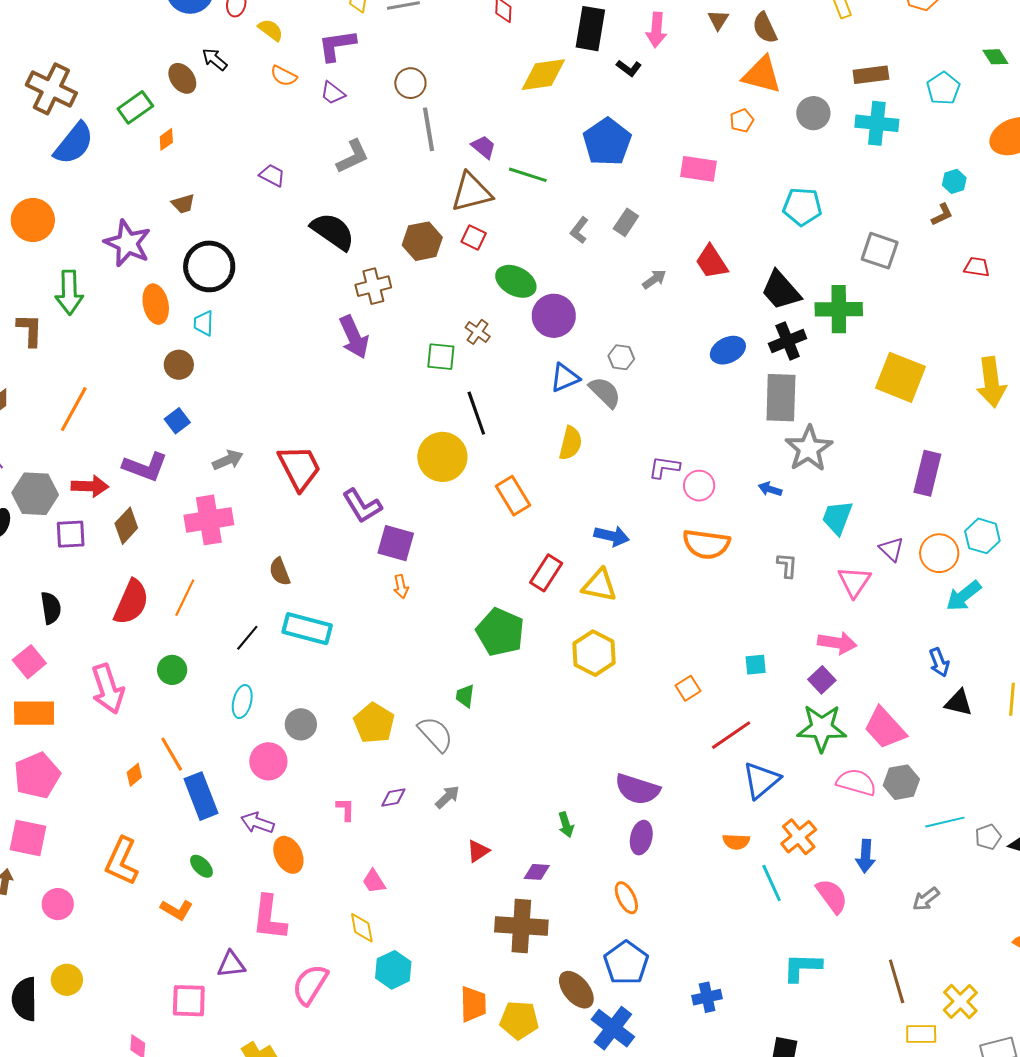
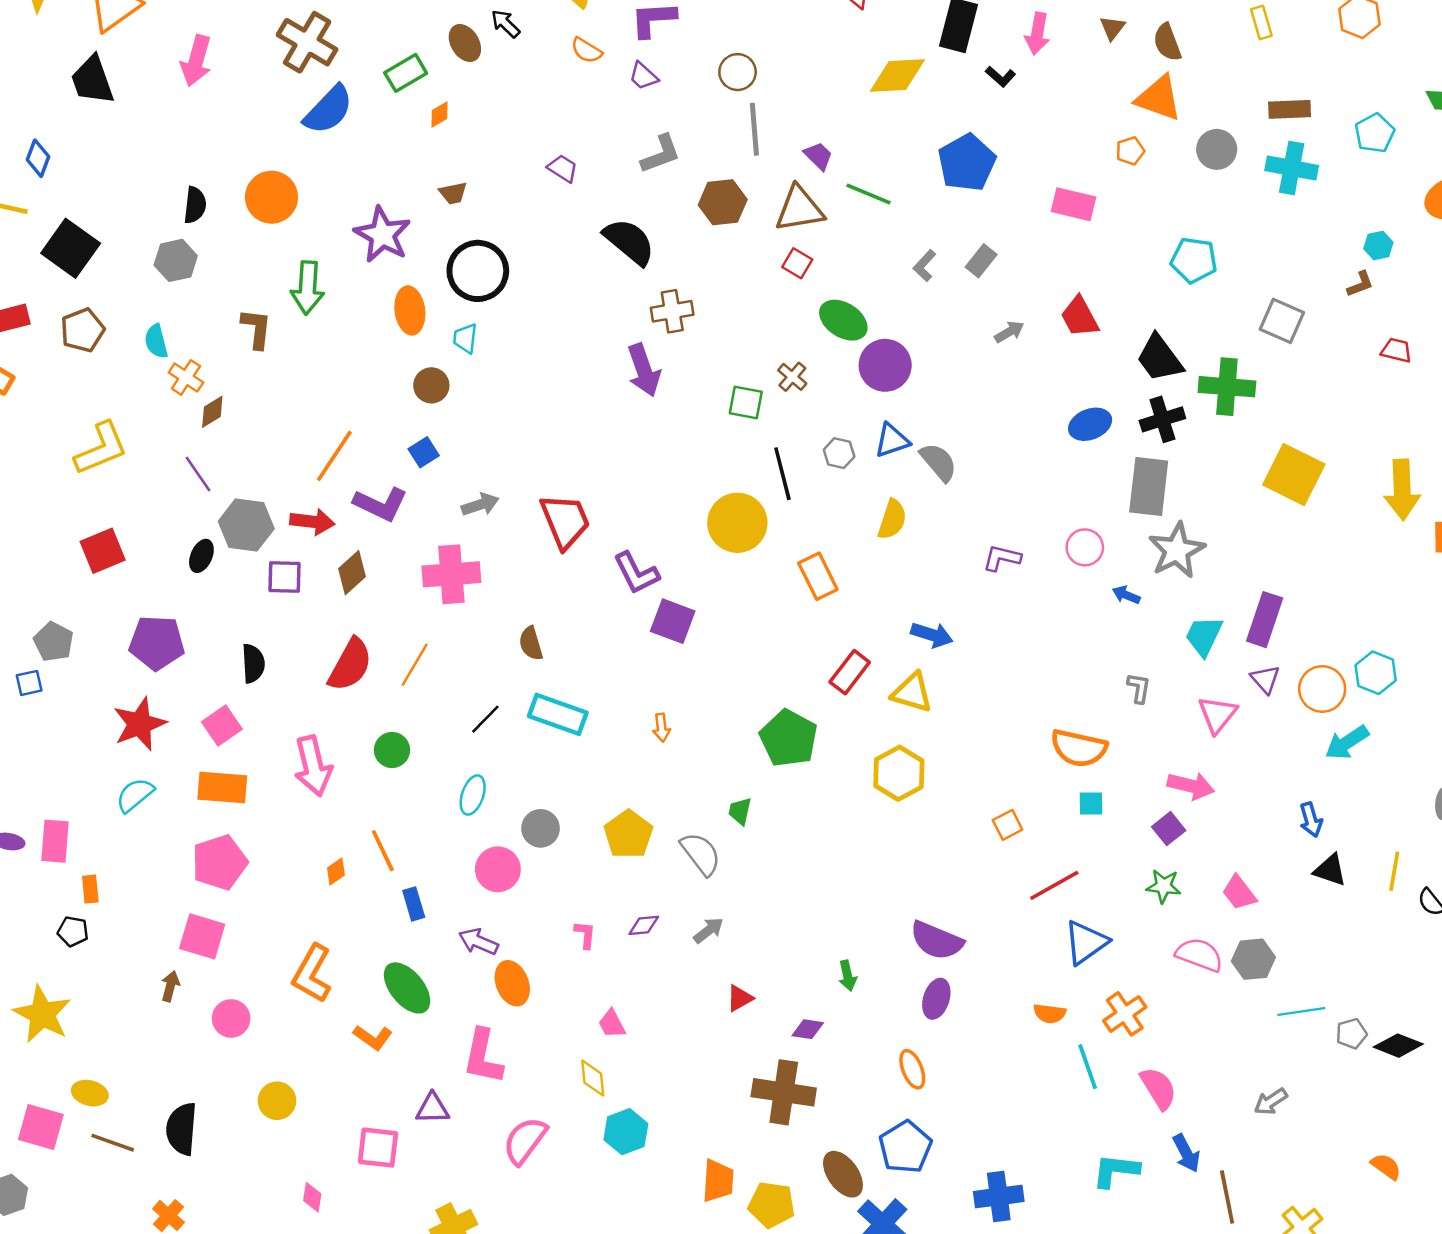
brown hexagon: (422, 241) -> (723, 202), moved
gray hexagon: (621, 357) -> (839, 453), moved
orange line: (74, 409) -> (334, 456), moved
purple rectangle: (927, 473) -> (1265, 620), moved
pink circle: (699, 486) -> (1085, 547), moved
orange semicircle: (706, 544) -> (1079, 748), moved
orange arrow: (401, 587) -> (661, 728), moved
green star: (822, 728) -> (1164, 886), size x0.6
pink trapezoid: (885, 728) -> (1239, 893), size x0.7
blue rectangle: (201, 796) -> (414, 904), size x0.6
blue arrow: (866, 856) -> (1186, 1153), moved, turned -36
green ellipse: (201, 866) -> (407, 988), size x1.8
yellow circle: (67, 980) -> (277, 1101), moved
blue cross: (707, 997) -> (999, 1197), size x1.4

